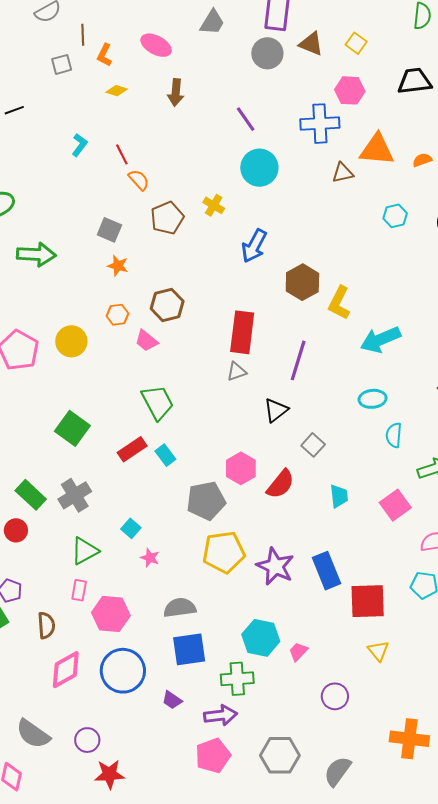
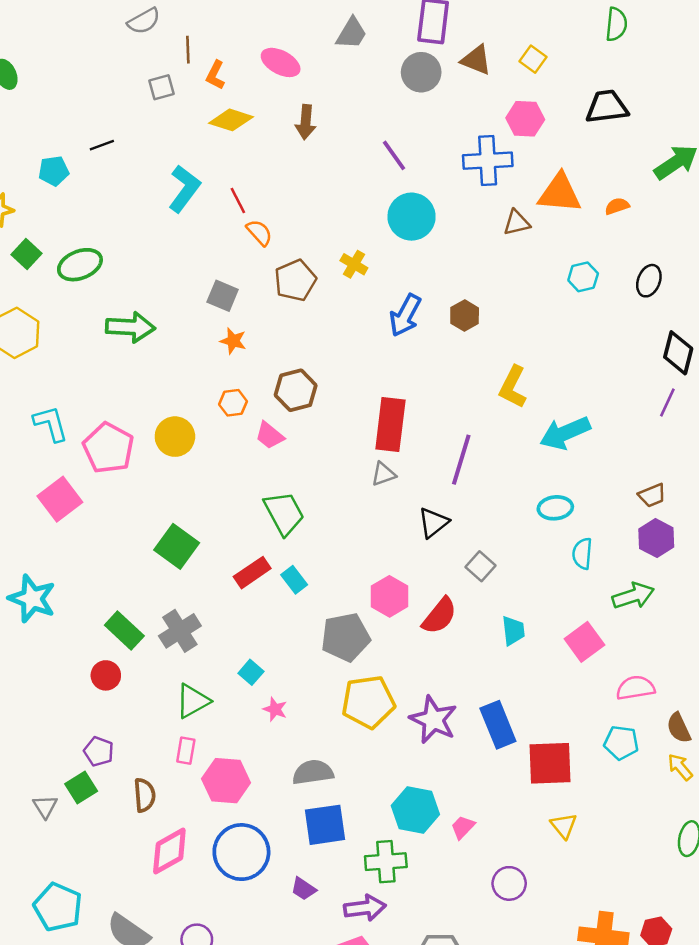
yellow diamond: (117, 91) -> (231, 120), size x1.6
cyan L-shape: (80, 145) -> (184, 189), size x1.6
brown hexagon: (302, 282) -> (465, 316), moved, size x0.7

